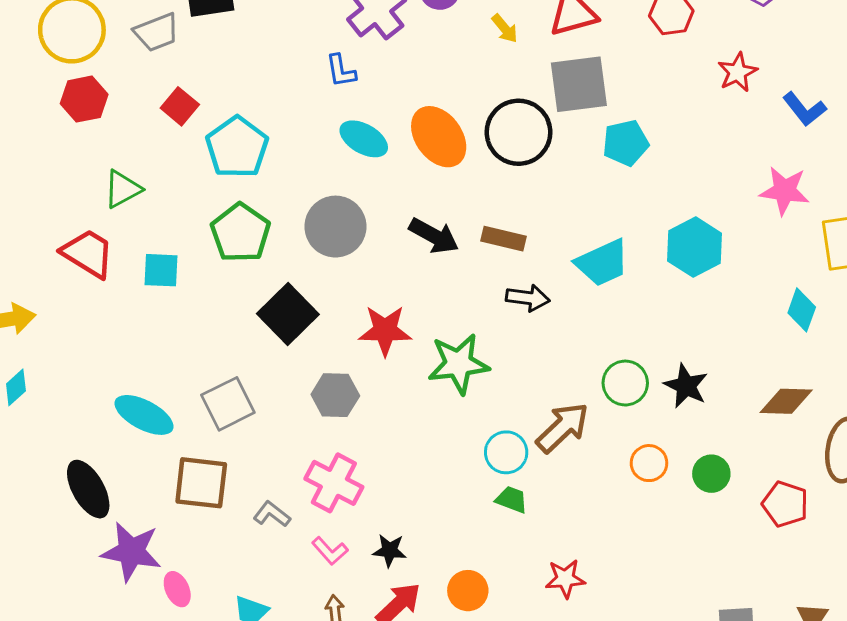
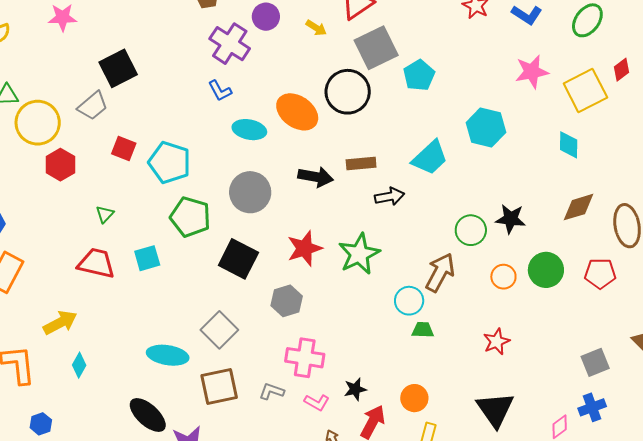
green triangle: (123, 189) -> (105, 214), size x0.7
green circle: (711, 474) -> (546, 270), size x1.4
red star: (565, 579) -> (497, 342), moved

